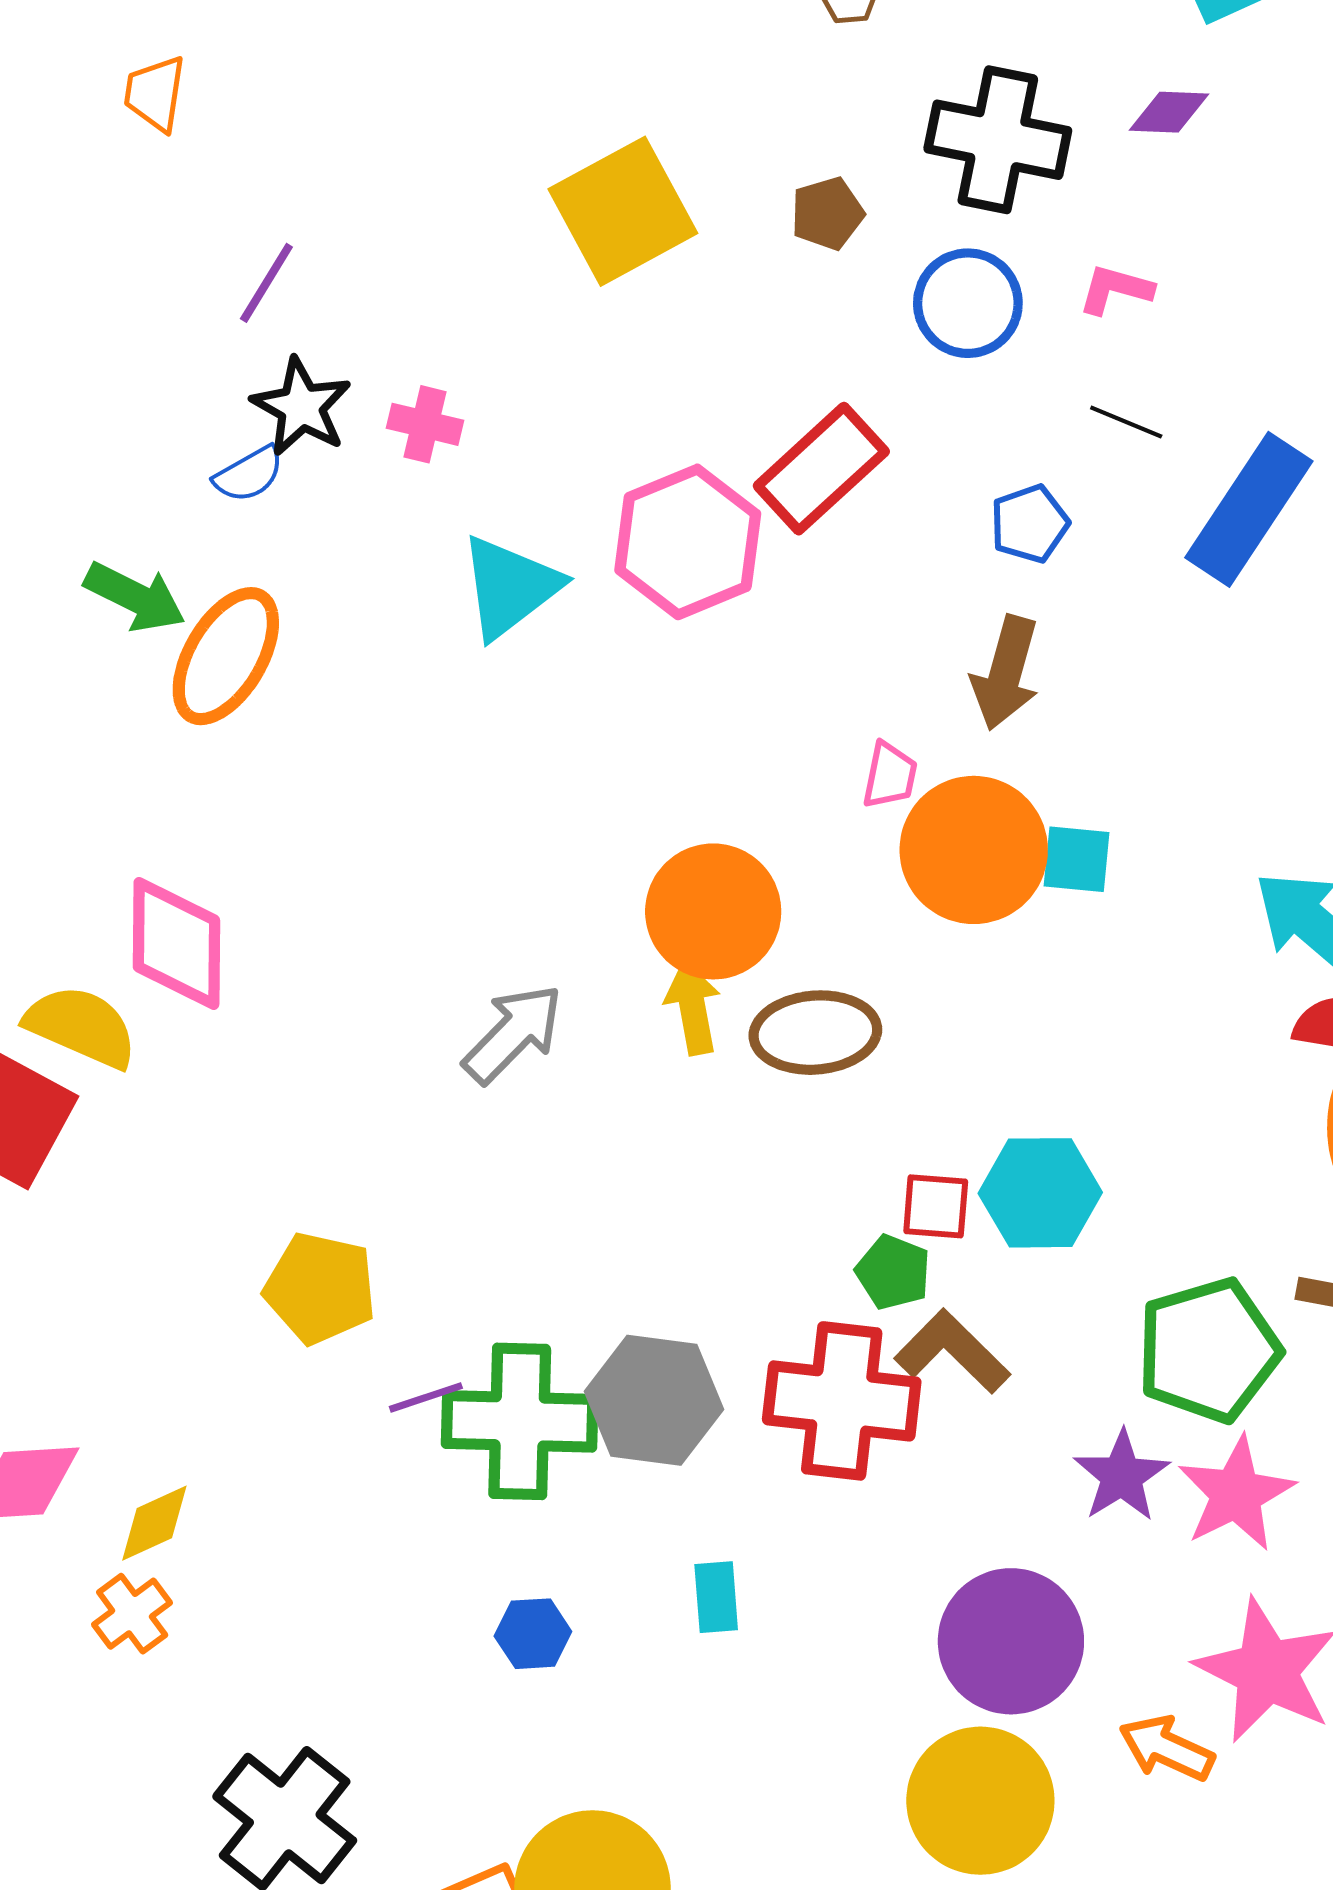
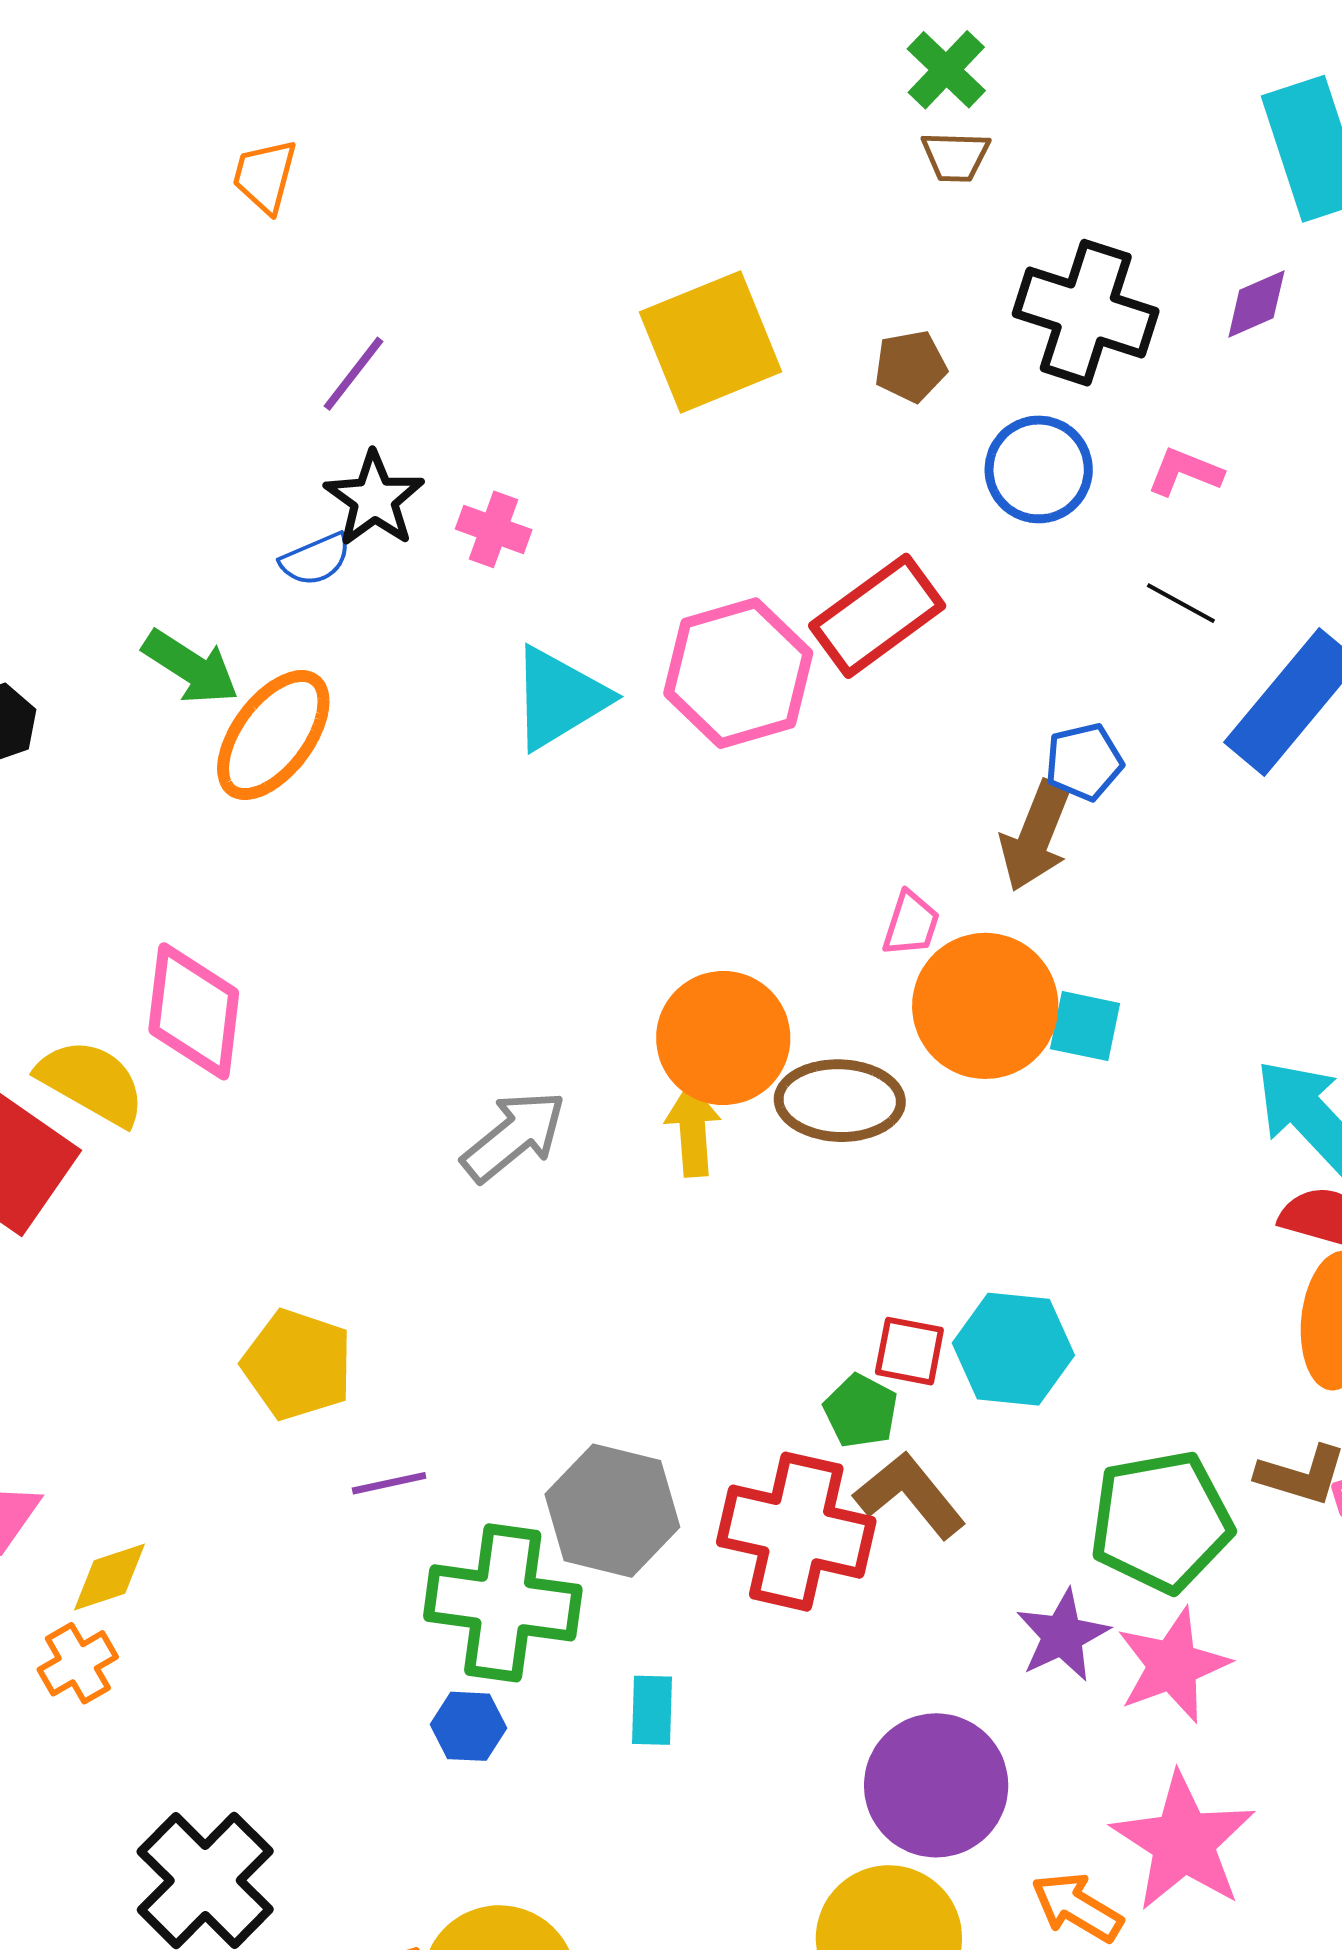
purple diamond: (1169, 112) -> (1256, 304), turned -32
blue pentagon: (1030, 524) -> (1084, 762), moved
brown ellipse: (815, 1033) -> (840, 1101), moved
green cross: (520, 1421) -> (503, 1603), moved

